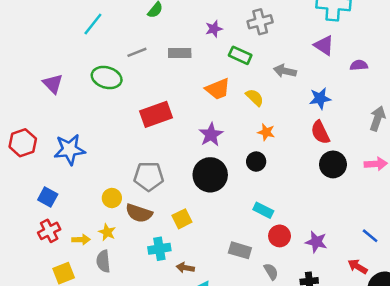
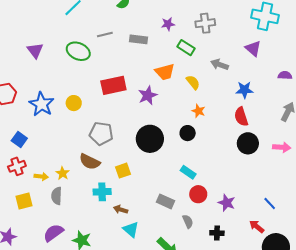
purple semicircle: (359, 65) -> (285, 75), moved
purple star: (211, 135) -> (148, 95), moved
blue star: (70, 150) -> (41, 104), turned 30
yellow circle: (112, 198) -> (74, 103), moved

